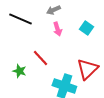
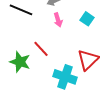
green star: (19, 71) -> (20, 62), size x1.5

